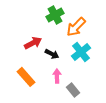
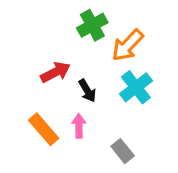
black arrow: (52, 54) -> (87, 91), turned 32
pink arrow: (57, 76) -> (79, 126), moved

